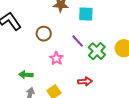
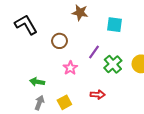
cyan square: (86, 14) -> (114, 25), moved
purple line: (78, 41) -> (94, 52), turned 72

